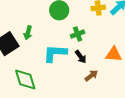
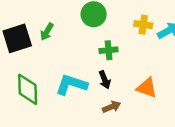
cyan L-shape: (55, 53) -> (71, 85), moved

